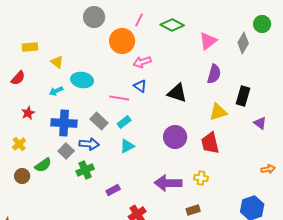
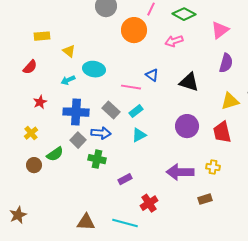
pink arrow: (142, 62) -> (174, 41), moved
green cross: (85, 170) -> (97, 159), turned 36

